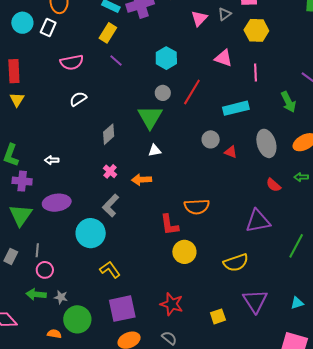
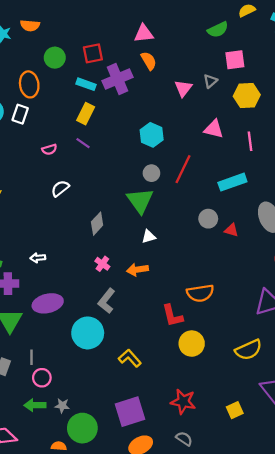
purple line: (116, 60) -> (83, 143), moved
pink semicircle: (72, 62) -> (49, 149), size x0.6
yellow L-shape: (110, 270) -> (130, 358), moved

